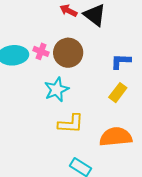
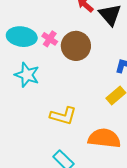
cyan star: (56, 90) -> (27, 75), moved, turned 30

